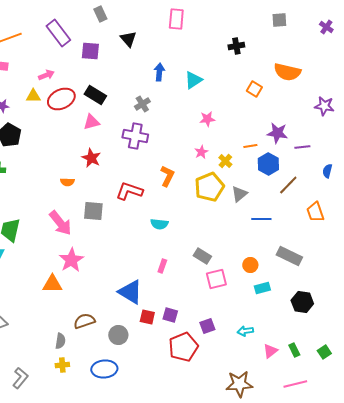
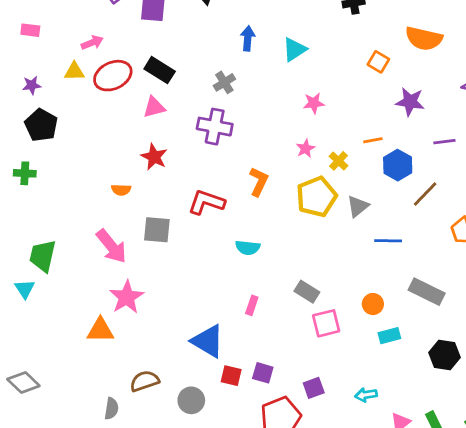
purple star: (277, 133) -> (410, 102), moved

